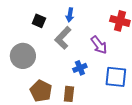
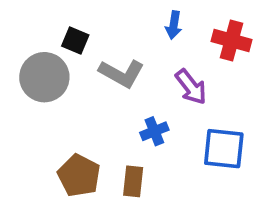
blue arrow: (70, 15) -> (174, 25), moved
gray L-shape: (63, 38) -> (122, 73), turned -105
gray circle: (23, 56) -> (44, 77), moved

